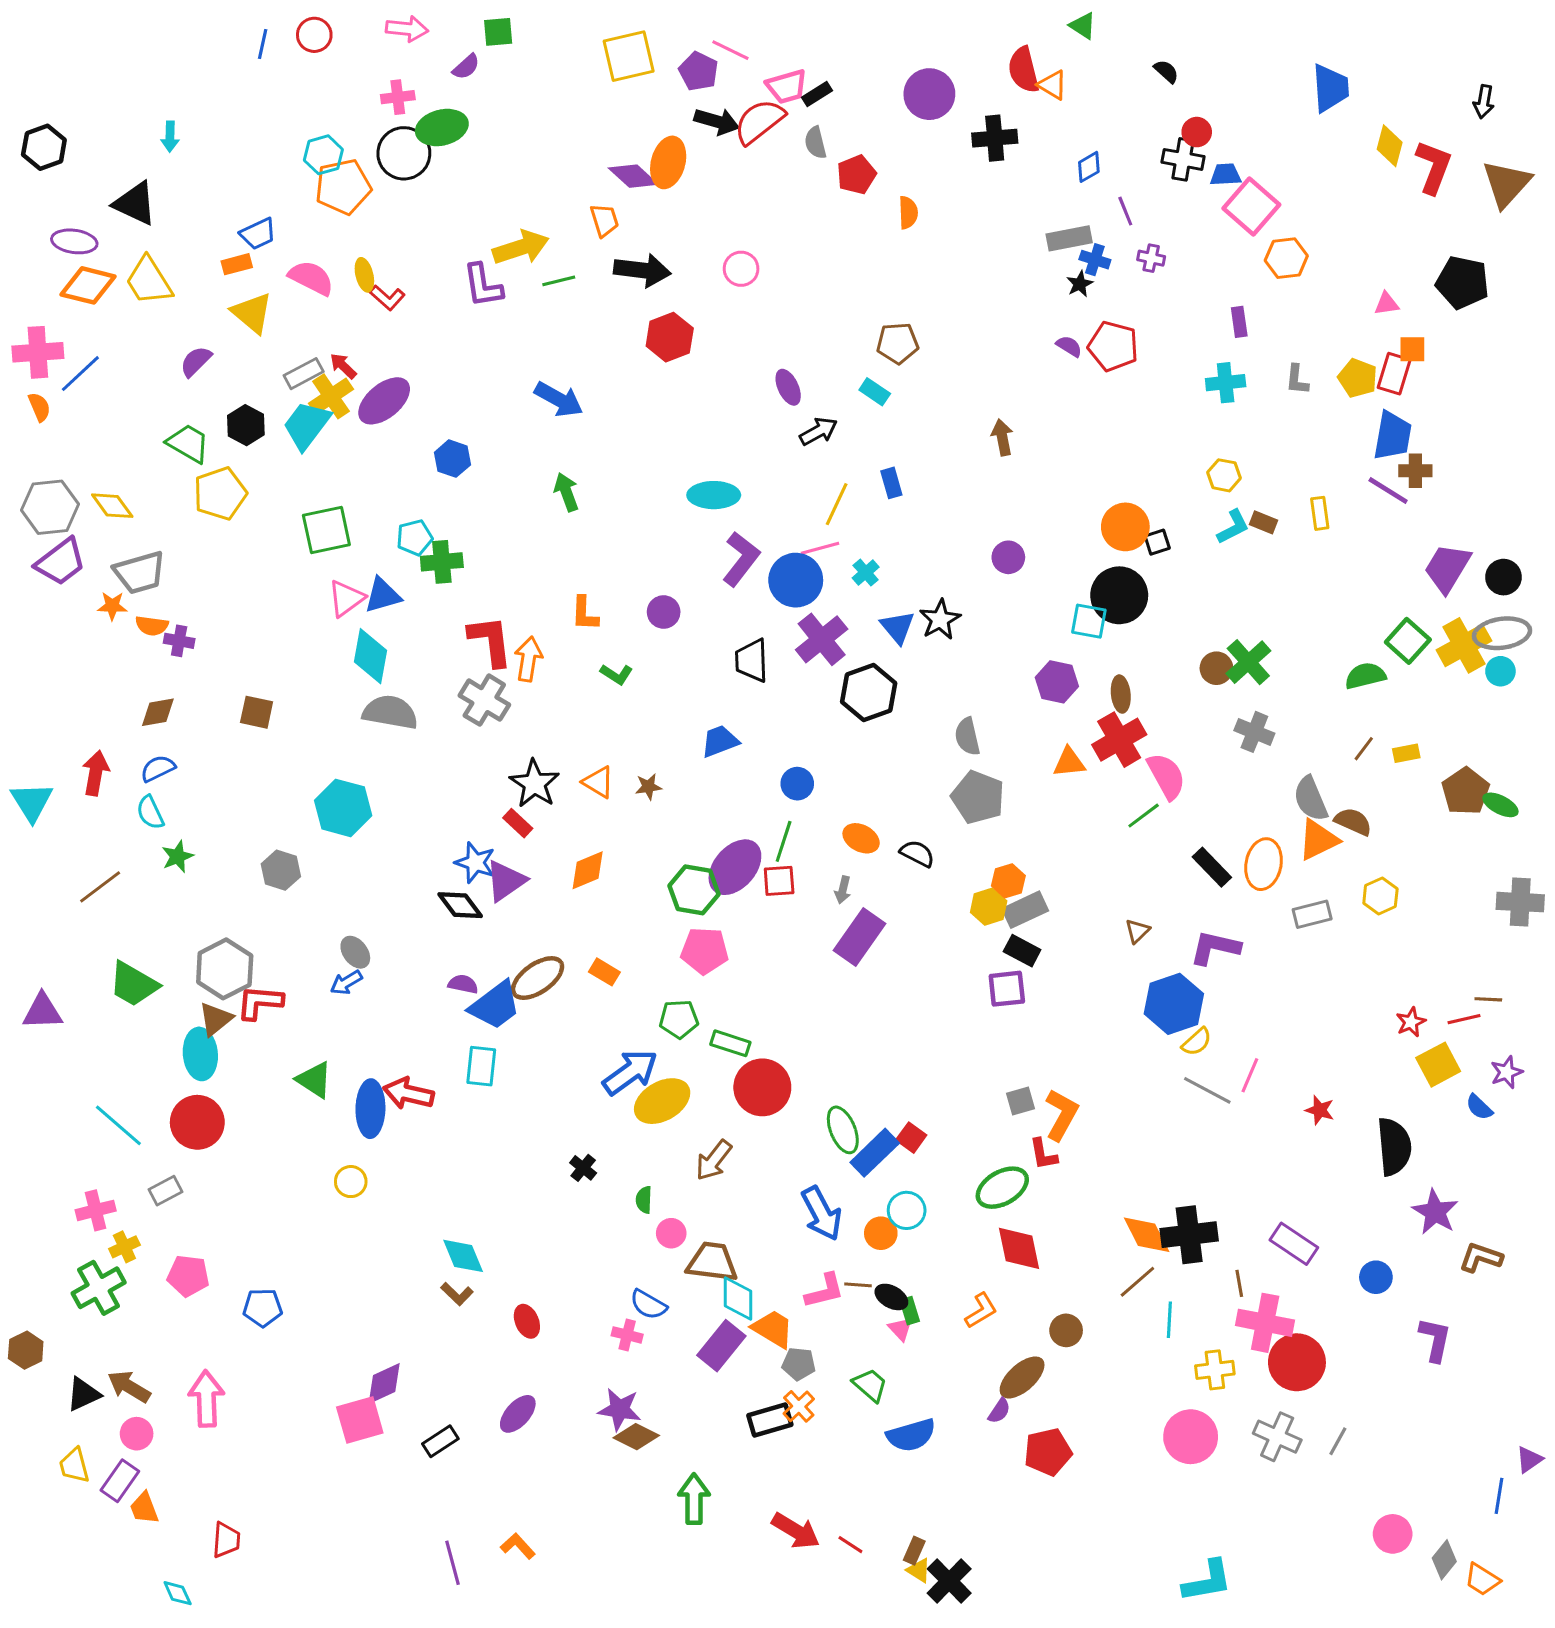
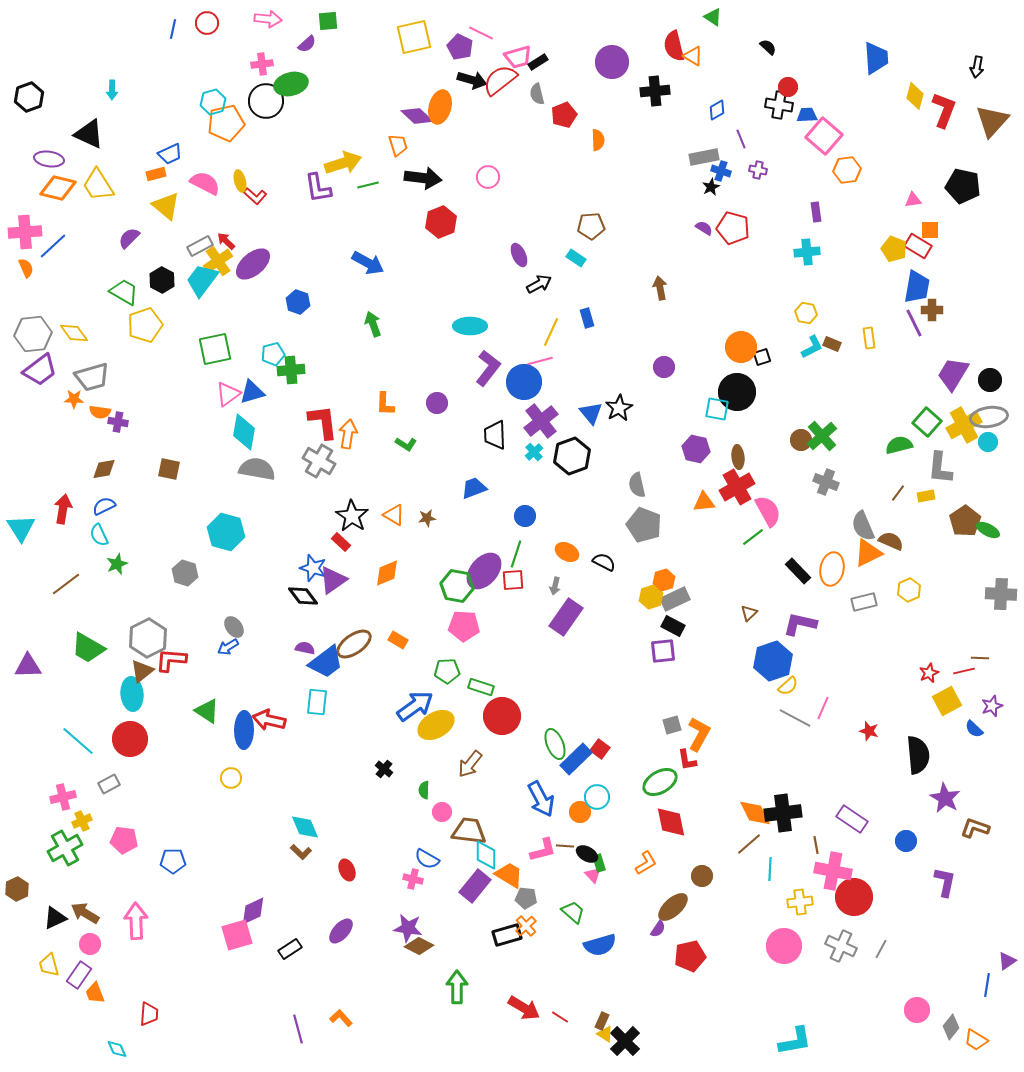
red rectangle: (1394, 374) -> (918, 246), turned -76
gray L-shape: (1297, 380) -> (940, 468), moved, size x1.6
purple line: (1388, 490) -> (914, 323), turned 32
cyan cross: (866, 573) -> (534, 452), moved

